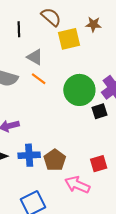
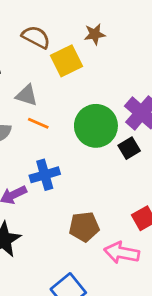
blue cross: (29, 155) -> (45, 175), moved
brown pentagon: (55, 160) -> (84, 227), turned -30

